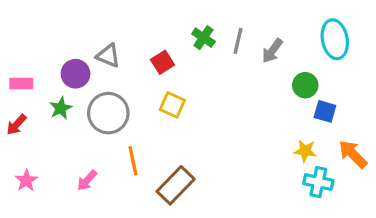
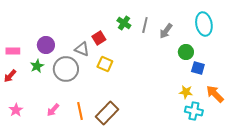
gray triangle: (108, 56) -> (82, 49), moved
orange line: (133, 161) -> (80, 111), moved

